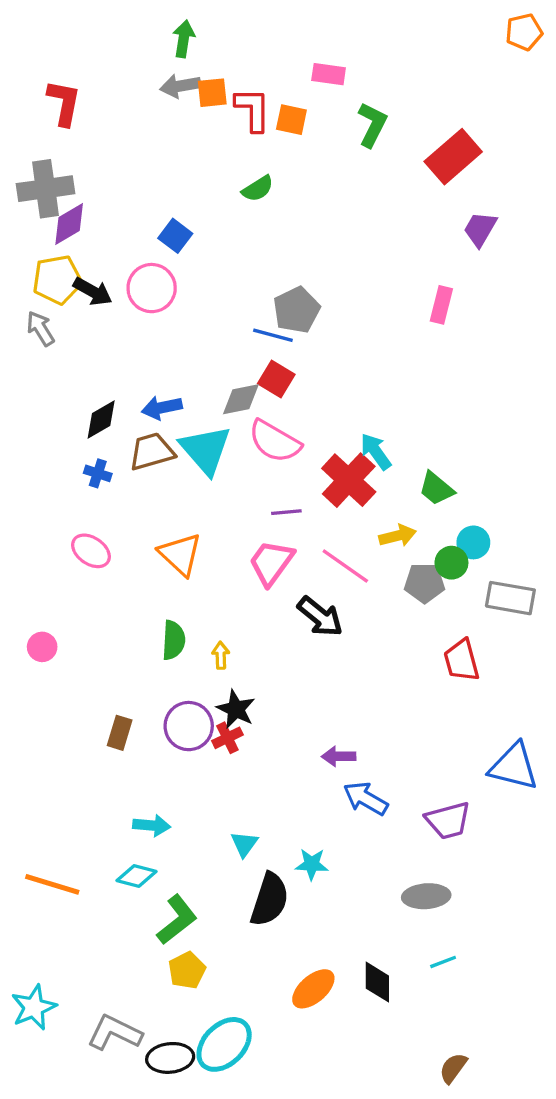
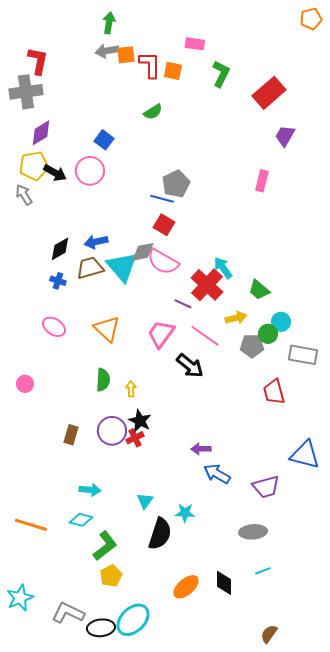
gray cross: (45, 189) -> (26, 92), moved
gray diamond: (241, 399) -> (143, 252), moved
purple line: (286, 512) -> (183, 304), moved, turned 30

